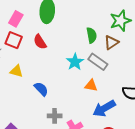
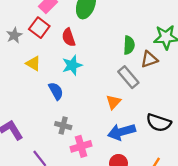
cyan star: (75, 62) -> (72, 65), moved
orange triangle: (91, 85) -> (113, 102), turned 48

